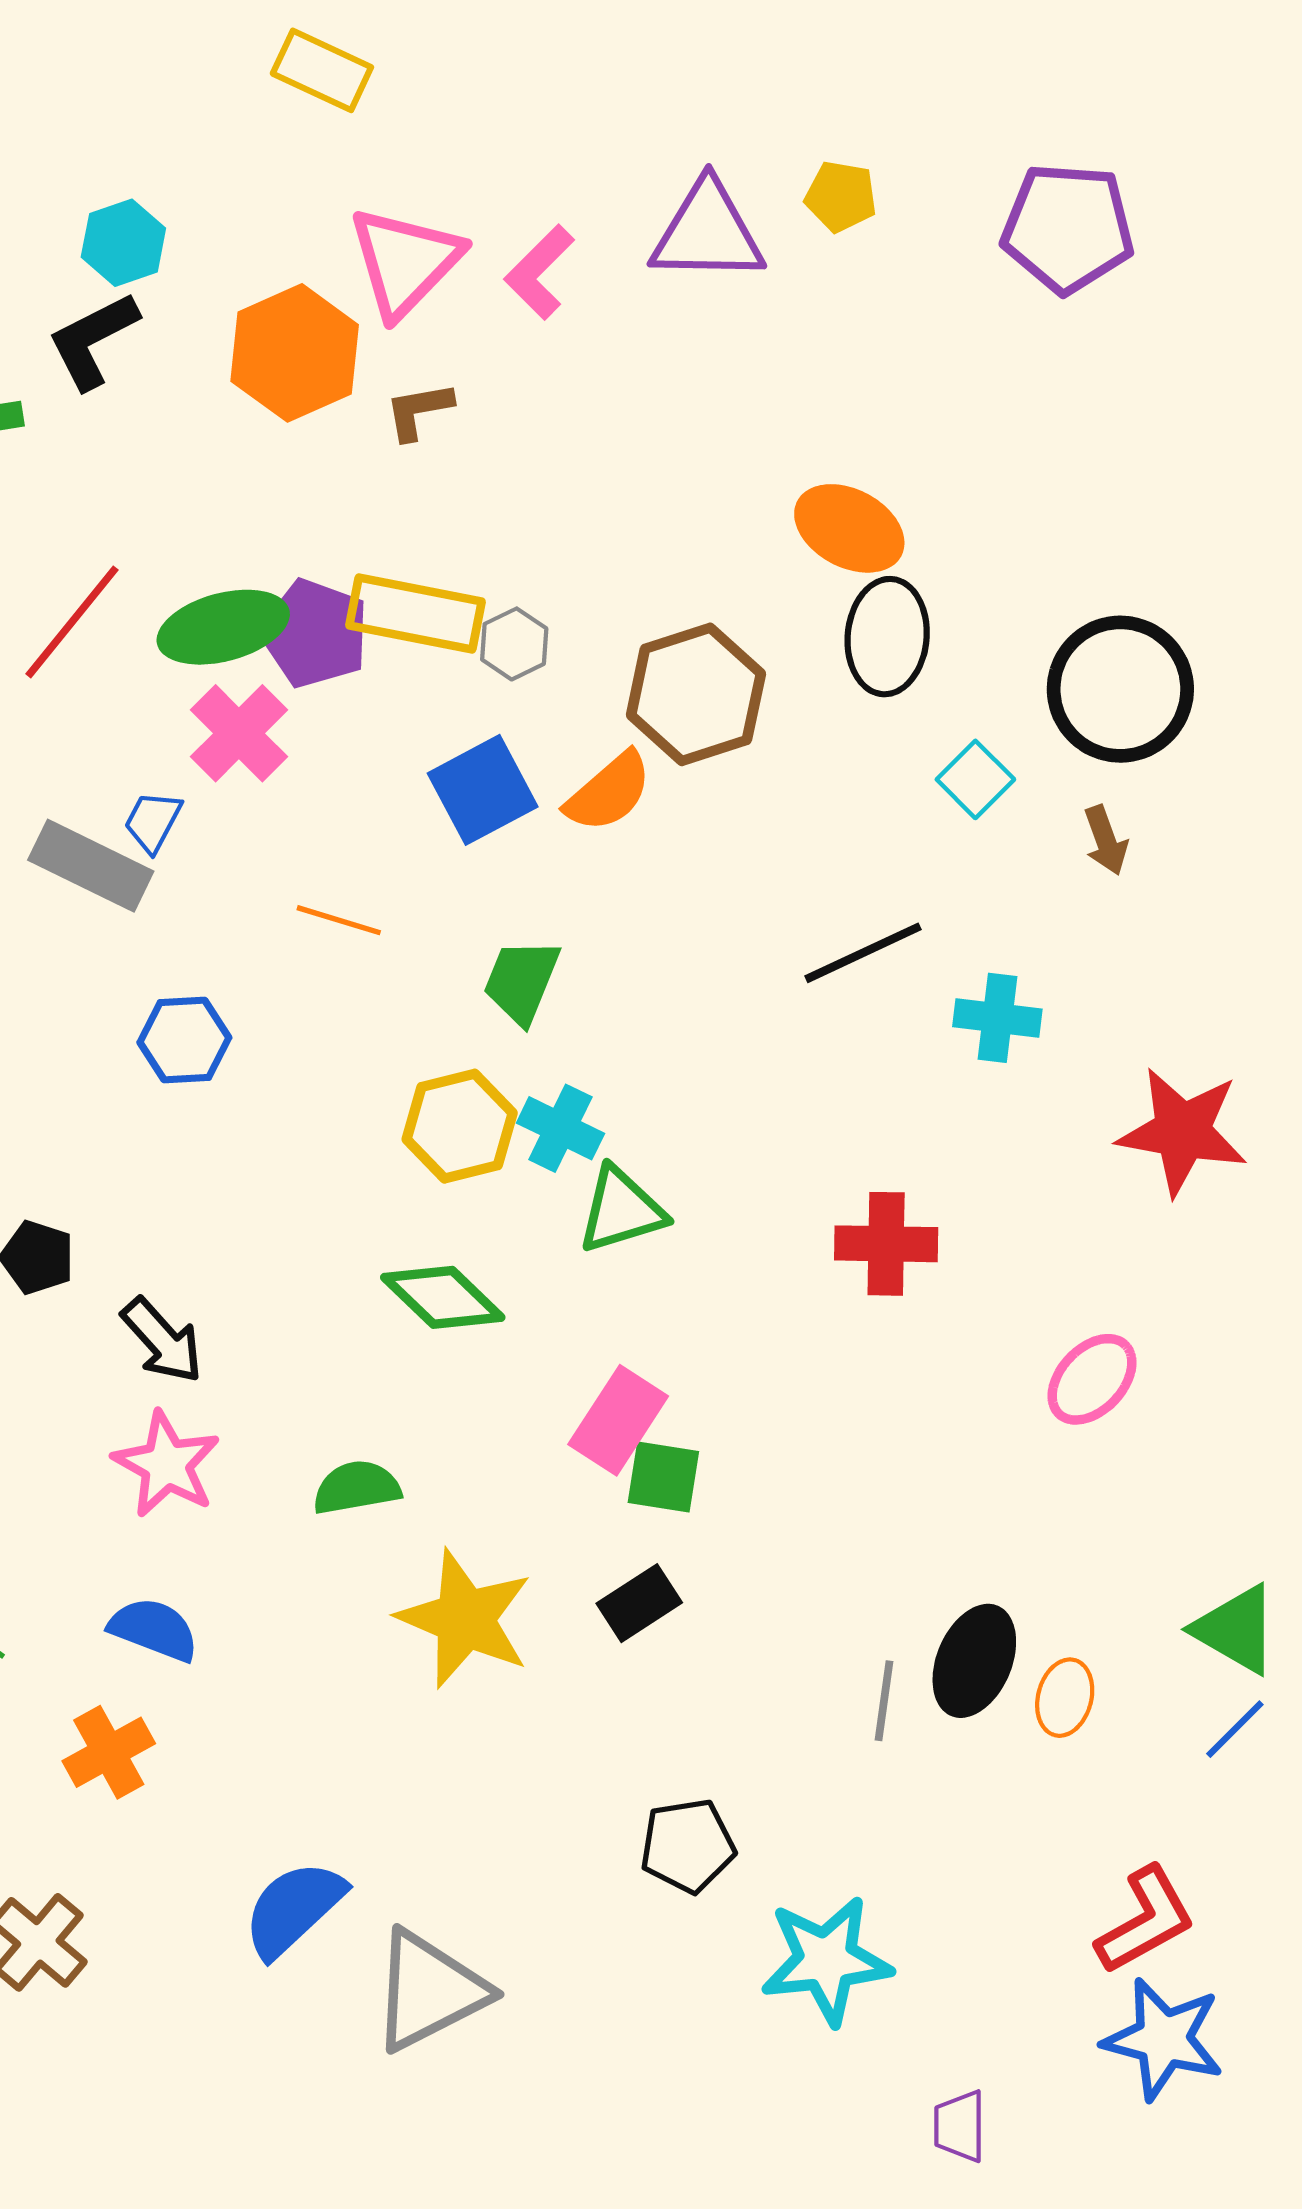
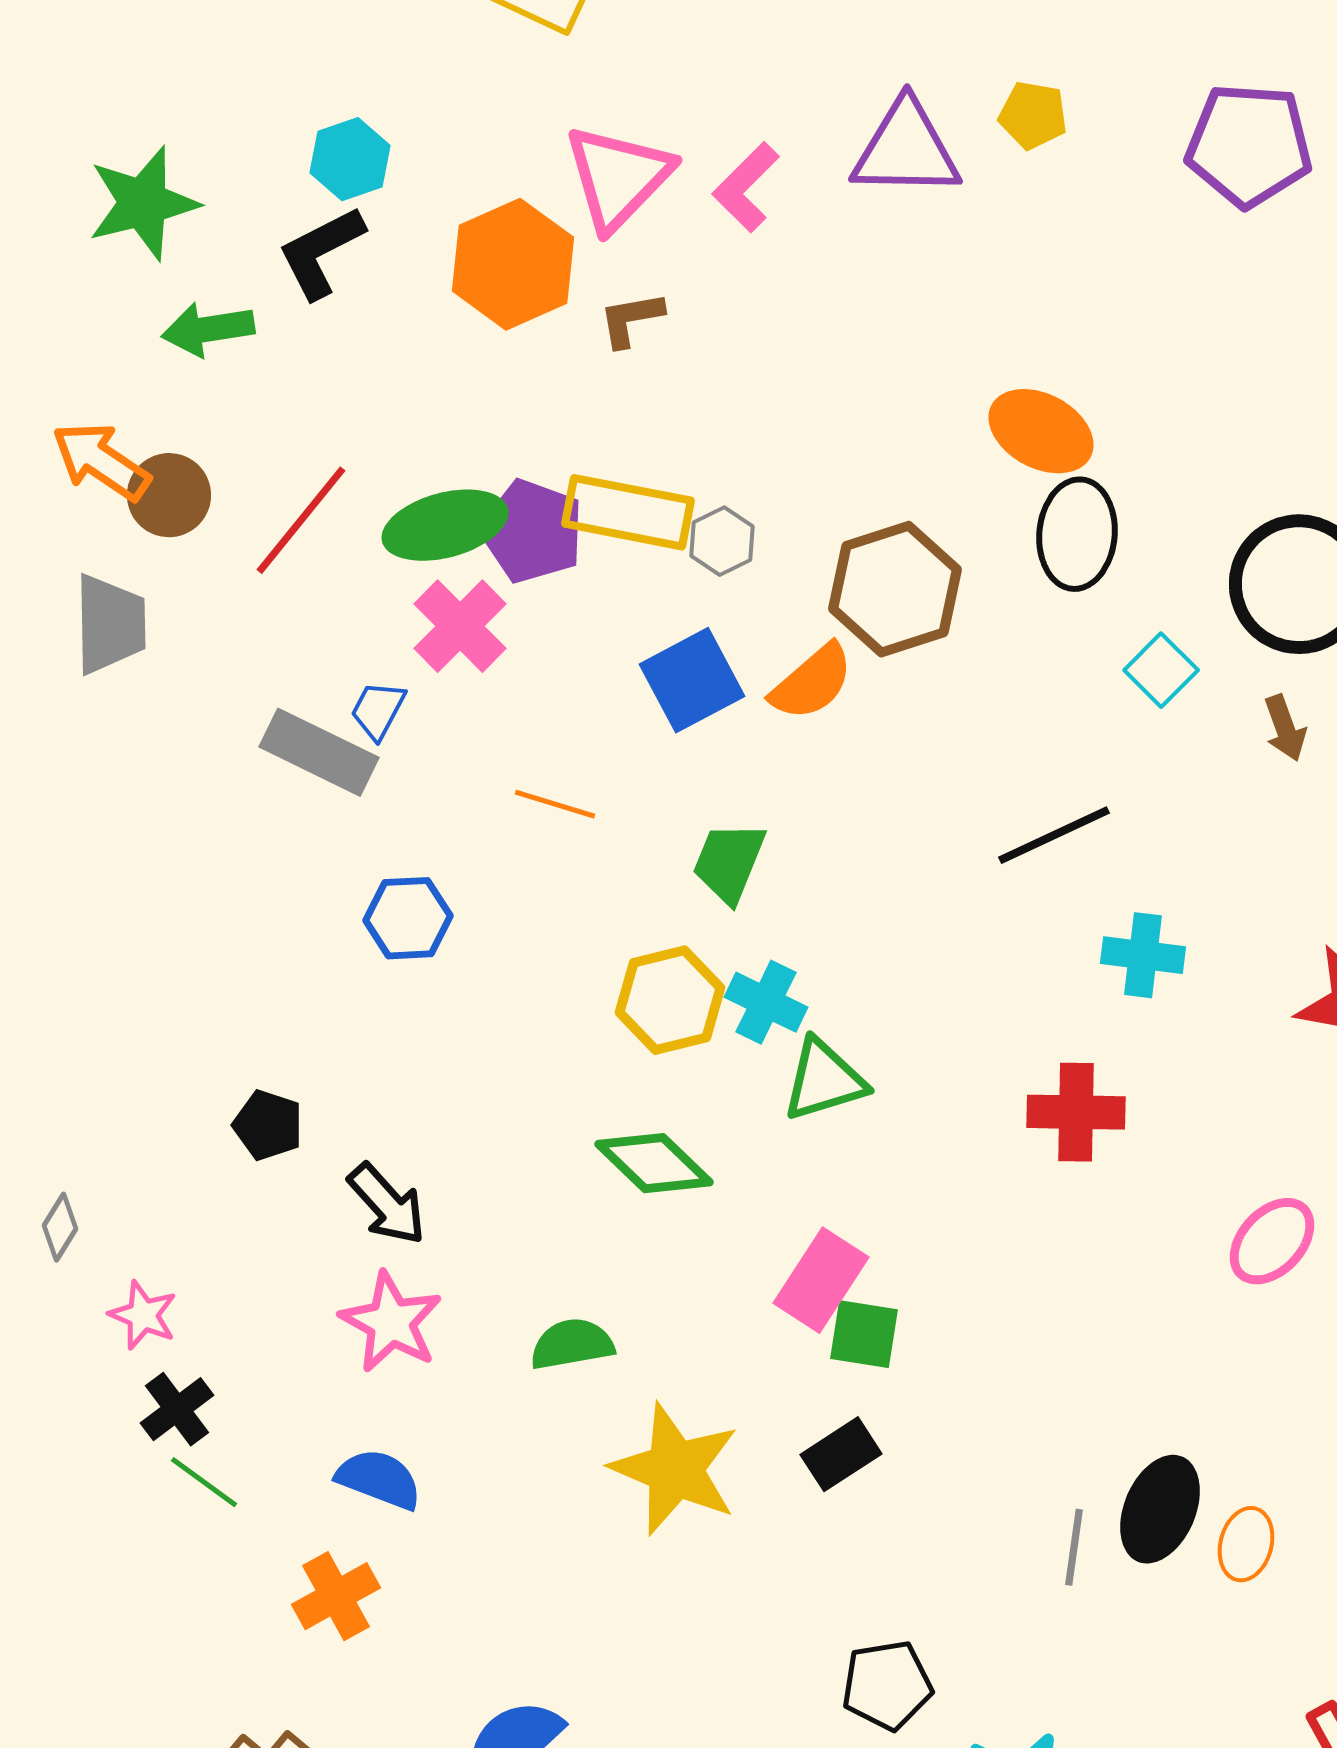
cyan cross: (997, 1018) -> (1143, 955), moved

